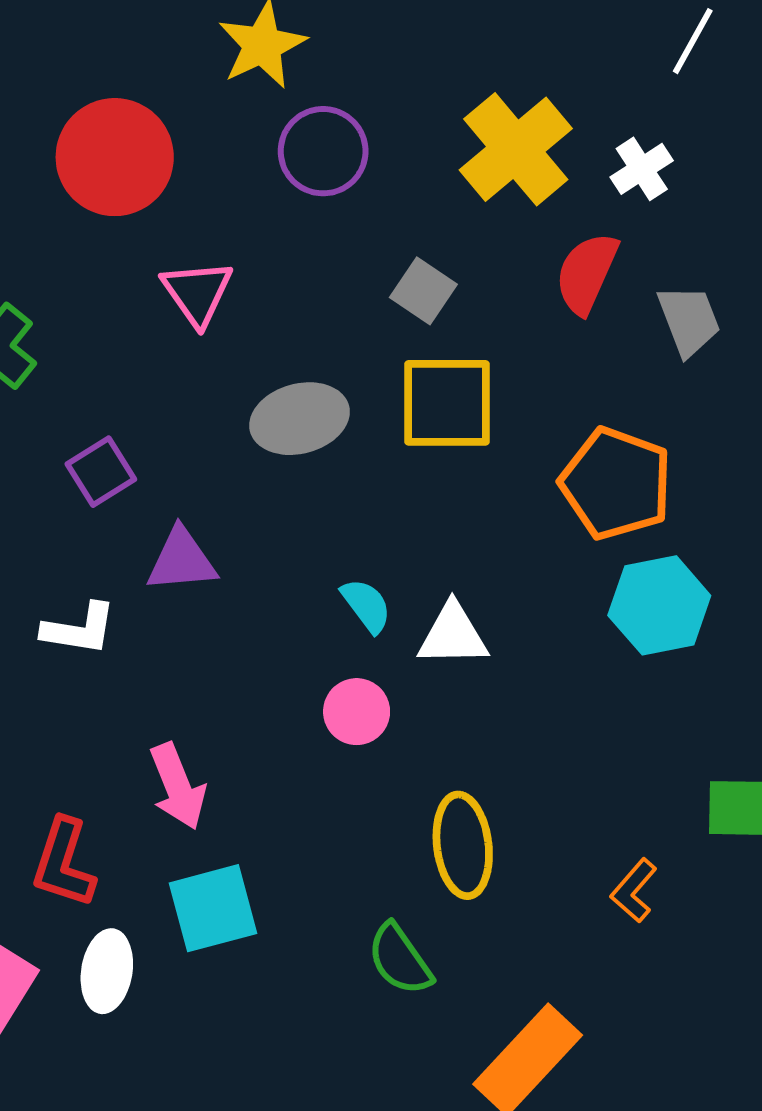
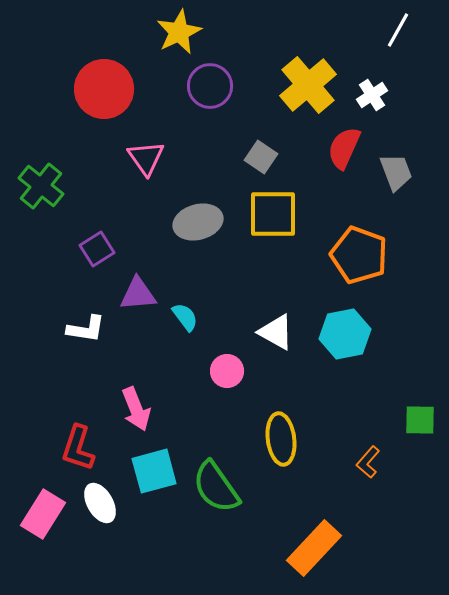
cyan semicircle: (366, 605) -> (185, 317), moved
cyan hexagon: (659, 605) -> (345, 334), moved
white triangle: (453, 635) -> (276, 332), turned 30
green semicircle: (400, 959) -> (216, 487), moved, size x1.4
white ellipse: (107, 971) -> (100, 503), turned -39

